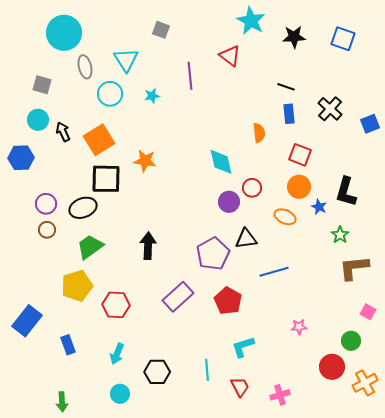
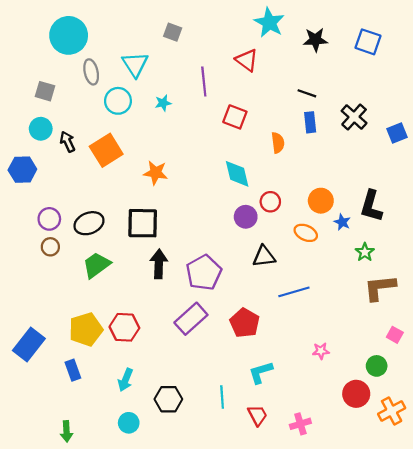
red square: (300, 155) -> (235, 117), moved
black square: (106, 179) -> (143, 223), moved
purple pentagon: (213, 254) -> (204, 273), moved
yellow pentagon: (77, 286) -> (86, 329), moved

